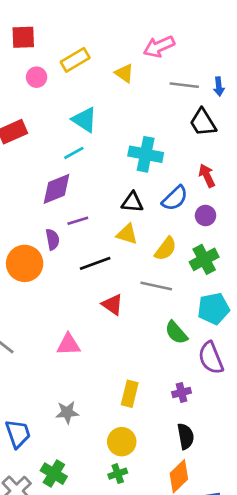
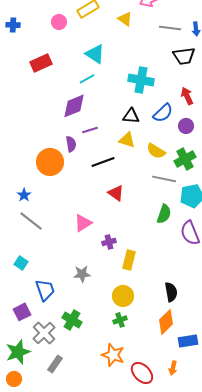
black trapezoid: (203, 122) -> (184, 56), turned -65
yellow semicircle: (166, 249) -> (156, 151), turned 84
gray line: (156, 286) -> (164, 179), moved
green semicircle: (176, 333) -> (164, 214), turned -120
pink triangle: (68, 345) -> (83, 223), turned -30
purple cross: (182, 392) -> (109, 242), moved

